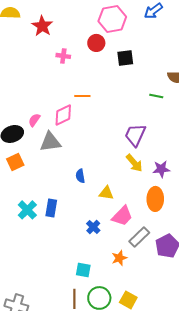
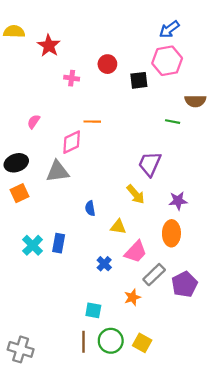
pink hexagon: (112, 19) -> (167, 61), moved
pink semicircle: (34, 120) -> (34, 122), moved
yellow arrow: (134, 163) -> (136, 194), moved

